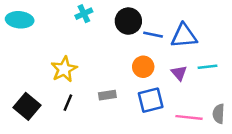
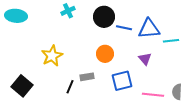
orange circle: (143, 67) -> (105, 54), moved
cyan line: (207, 67) -> (171, 41), moved
black line: (68, 103) -> (70, 87), moved

